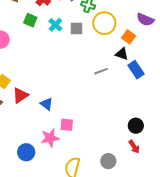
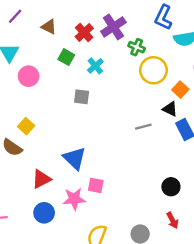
gray square: (76, 29) -> (82, 97), moved
red triangle: (20, 95) -> (41, 179), moved
blue triangle: (46, 104) -> (74, 158), size x1.5
black circle: (136, 126) -> (171, 187), moved

